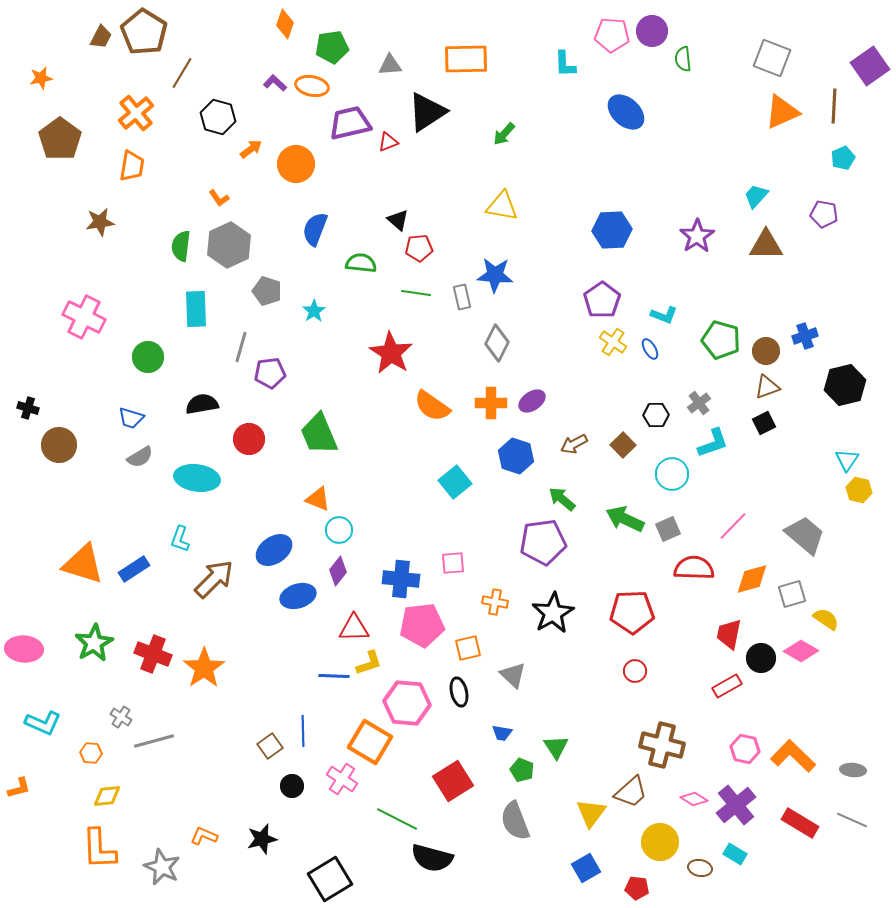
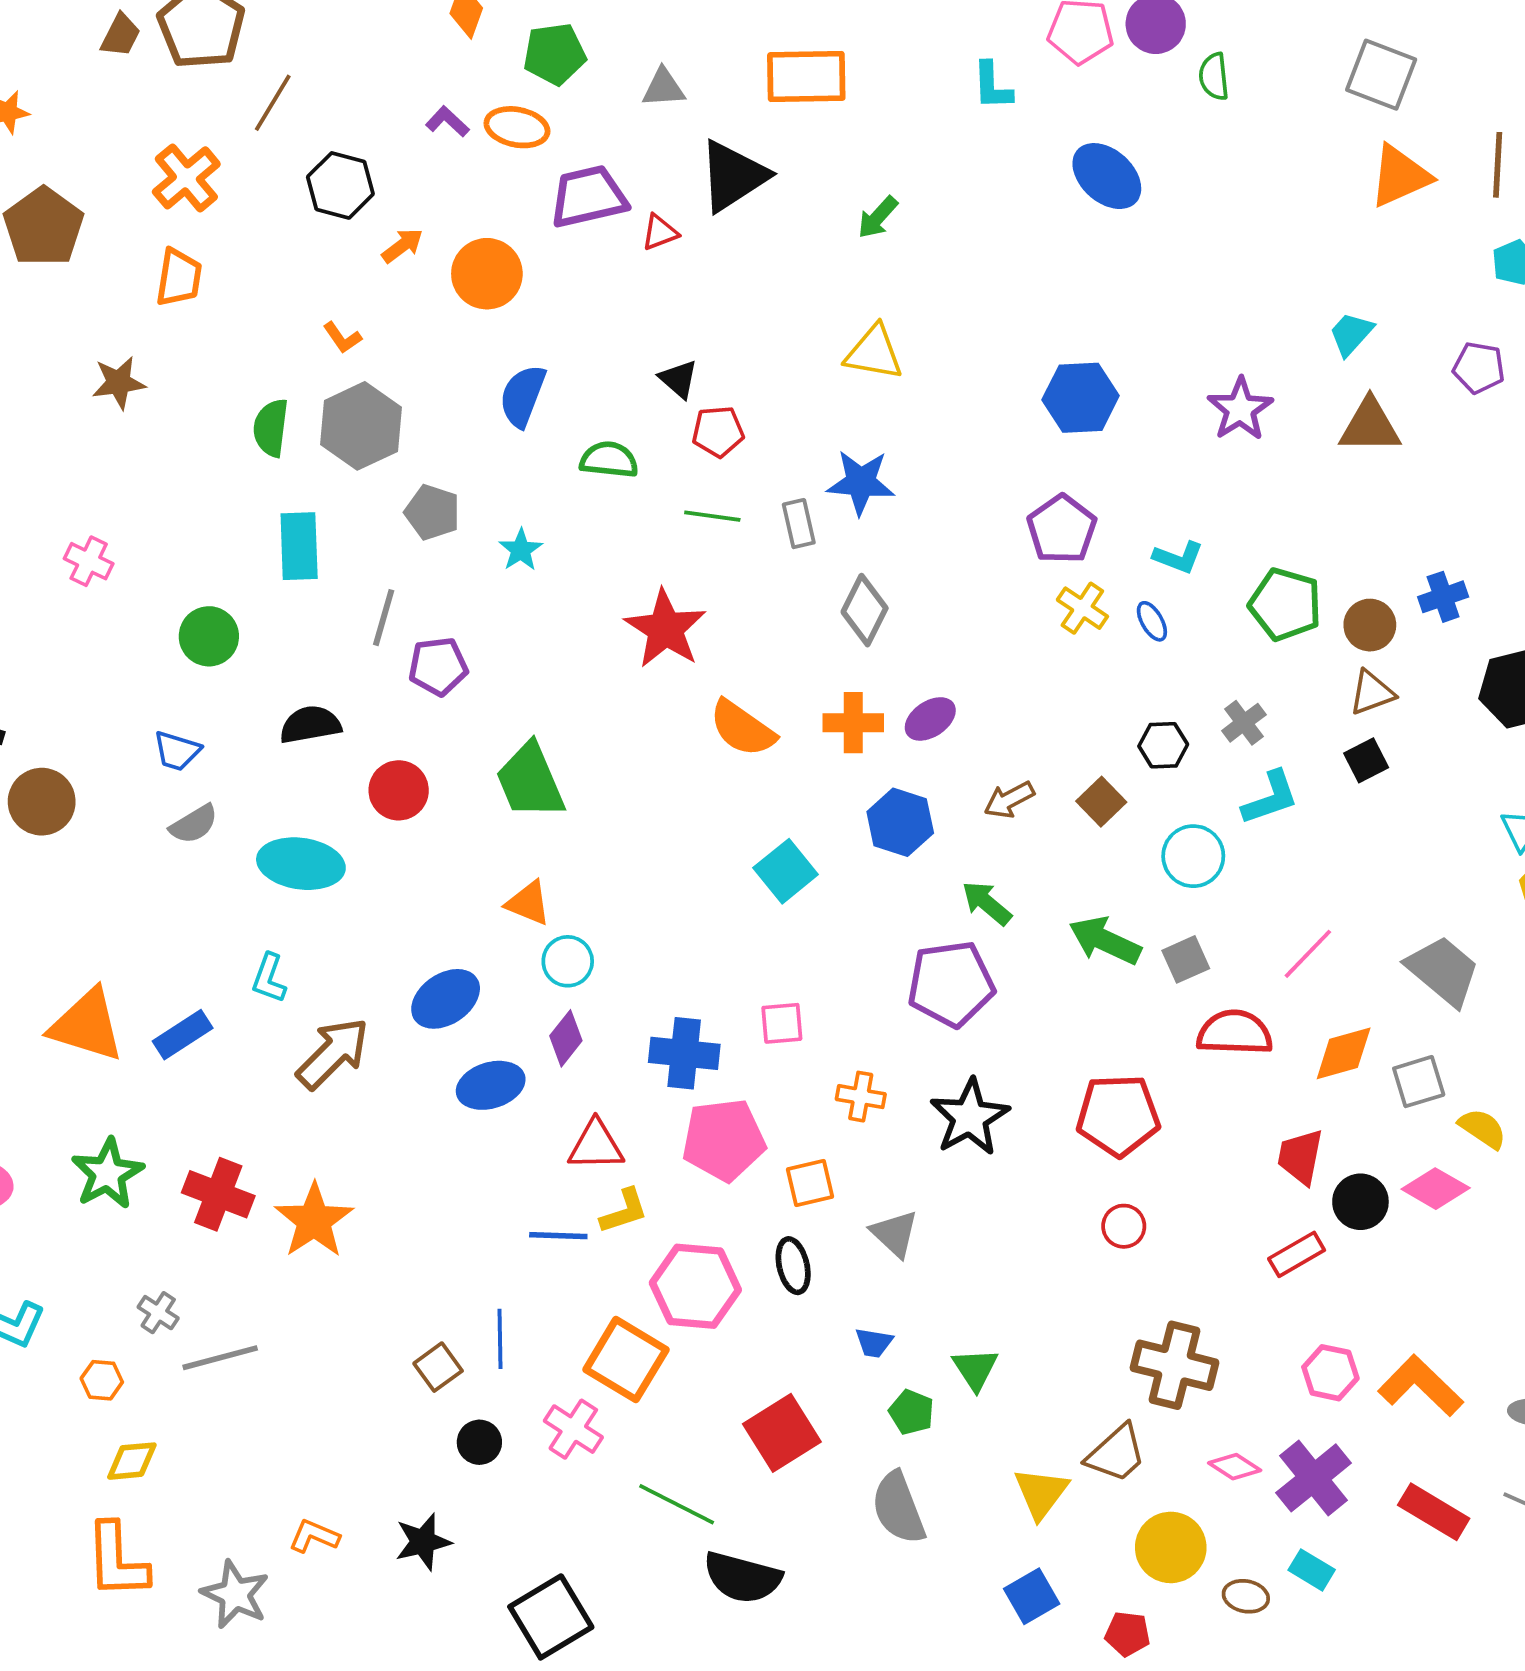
pink cross: (84, 317) -> (89, 561), size x0.6

